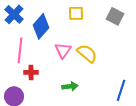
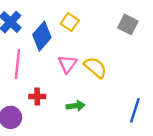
yellow square: (76, 13) -> (70, 22), moved, turned 35
red cross: (31, 72) -> (37, 96), moved

